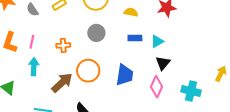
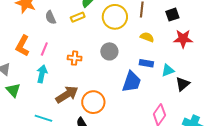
black triangle: (163, 63) -> (183, 84), moved
orange circle: (88, 71) -> (93, 102), moved
blue trapezoid: (125, 75) -> (132, 82), moved

